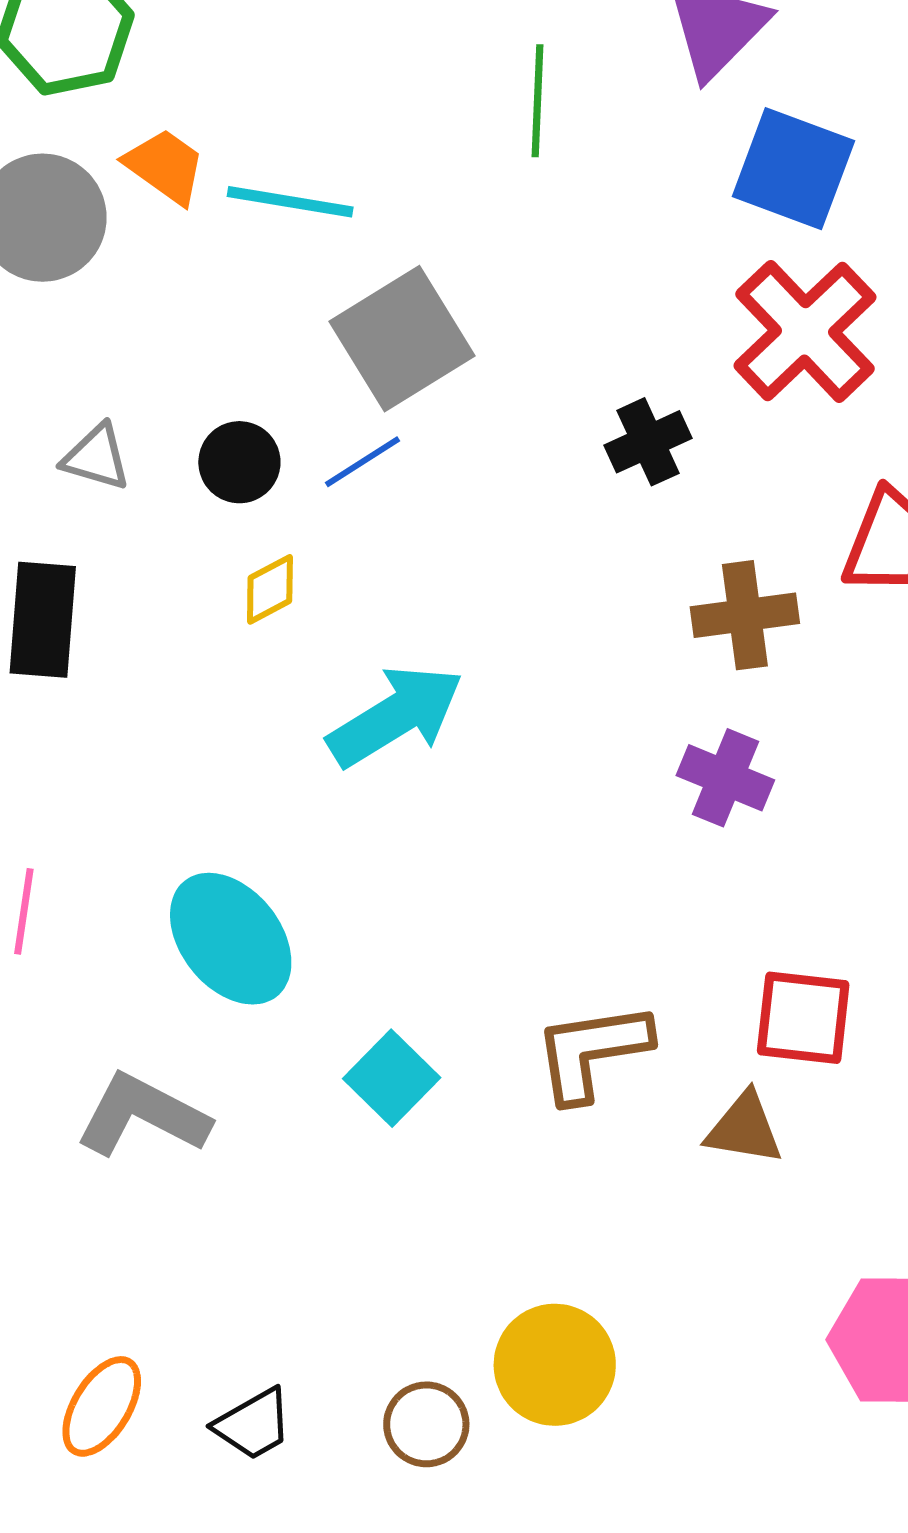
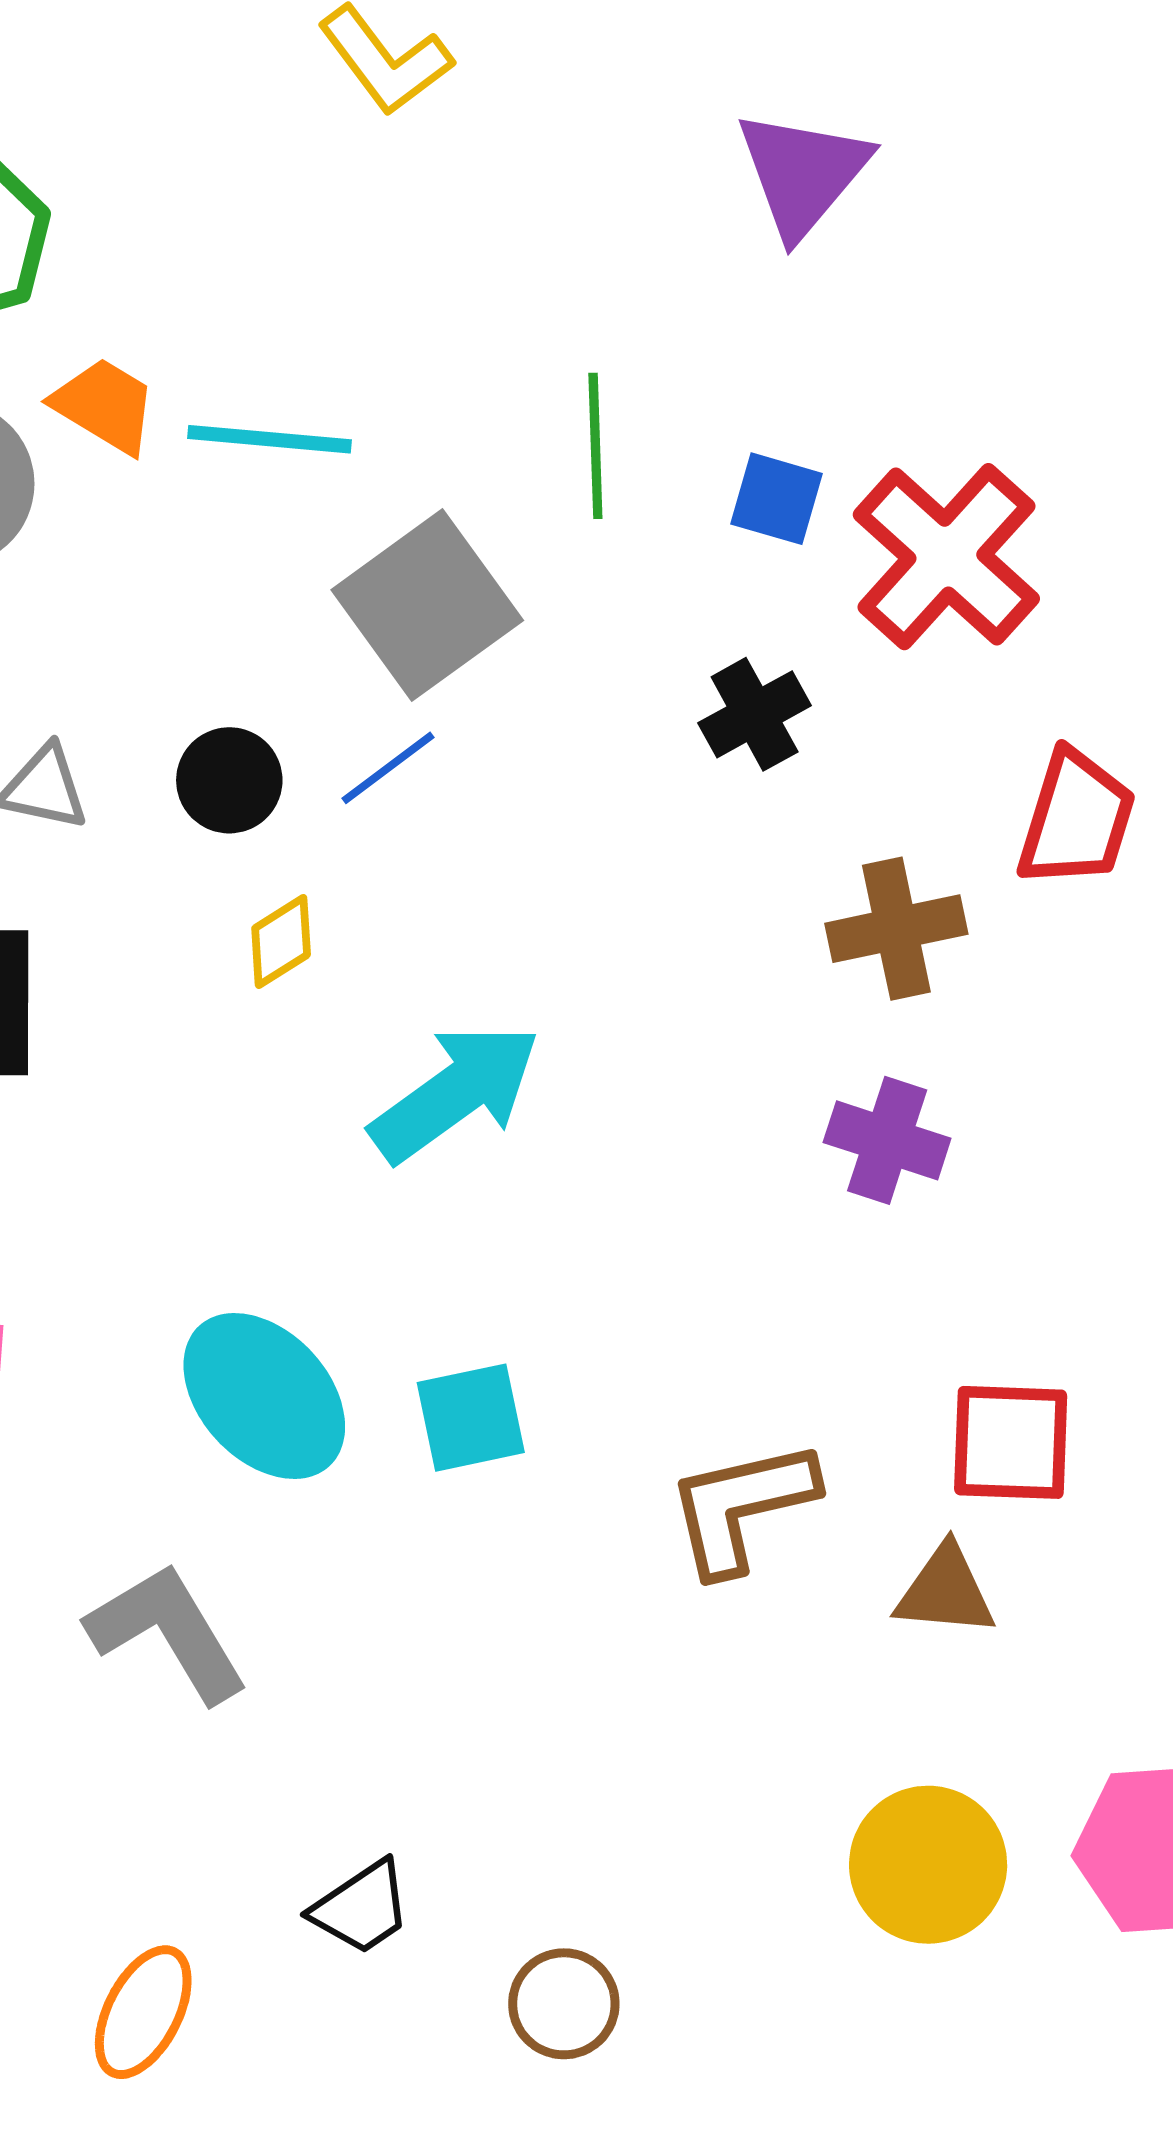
green line: (537, 101) -> (595, 446), moved
blue square: (793, 169) -> (777, 499), moved, size x0.6
cyan square: (392, 1078) -> (471, 1418), moved, turned 38
gray L-shape: (143, 1115) -> (168, 1632), turned 36
yellow circle: (555, 1365) -> (928, 1865), moved
black trapezoid: (253, 1424) -> (361, 1908), moved

